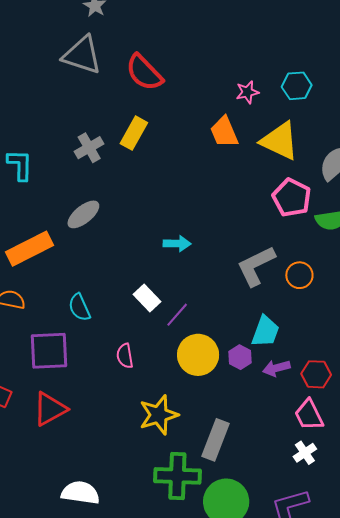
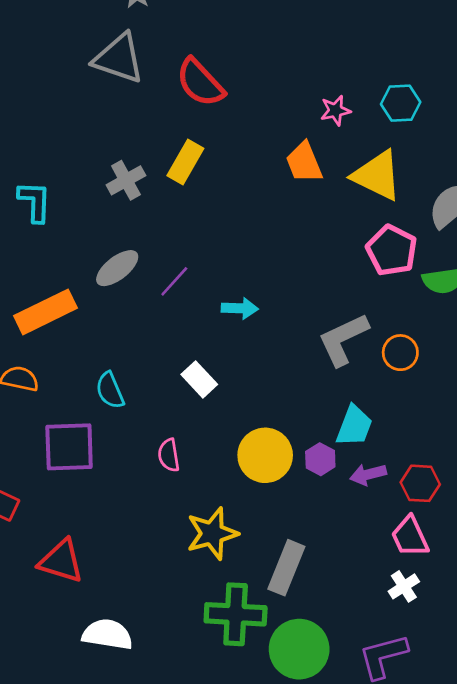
purple line: (177, 315) -> (174, 281), moved
red triangle: (50, 409) -> (61, 561), moved, turned 45

